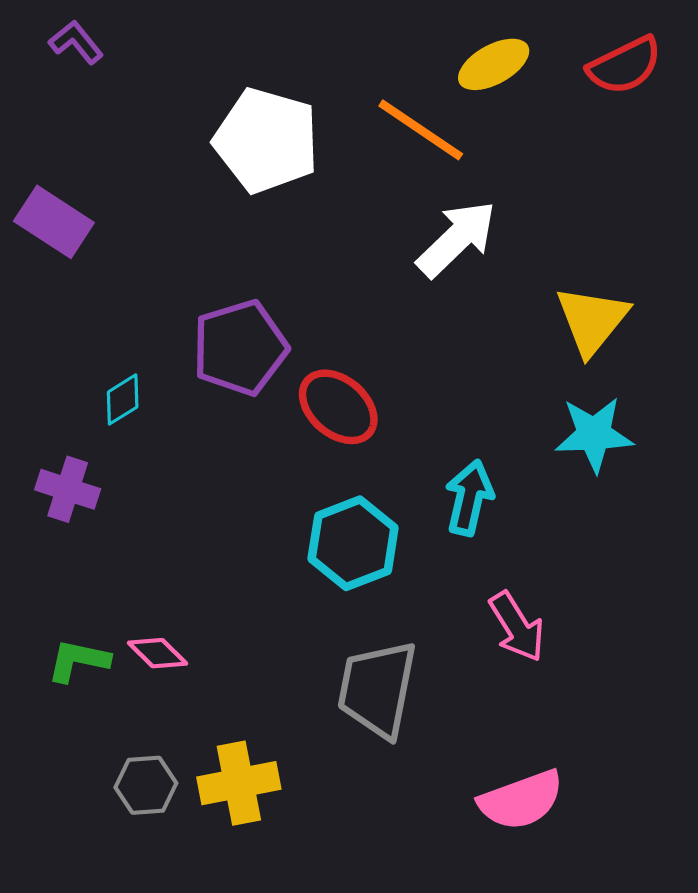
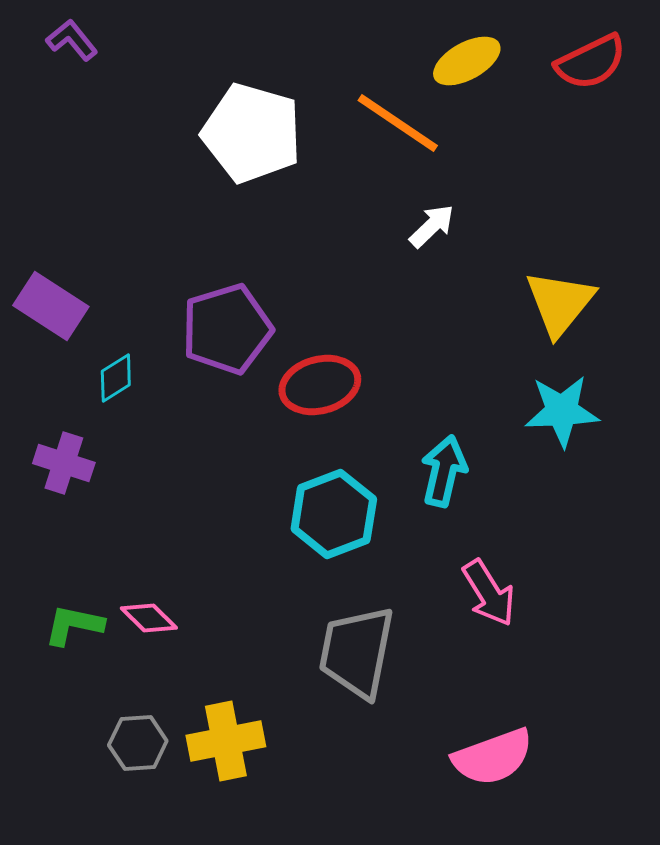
purple rectangle: (54, 222) -> (51, 306), moved
white arrow: (457, 239) -> (432, 226), size x0.6
red ellipse: (338, 407) -> (320, 385), turned -56

